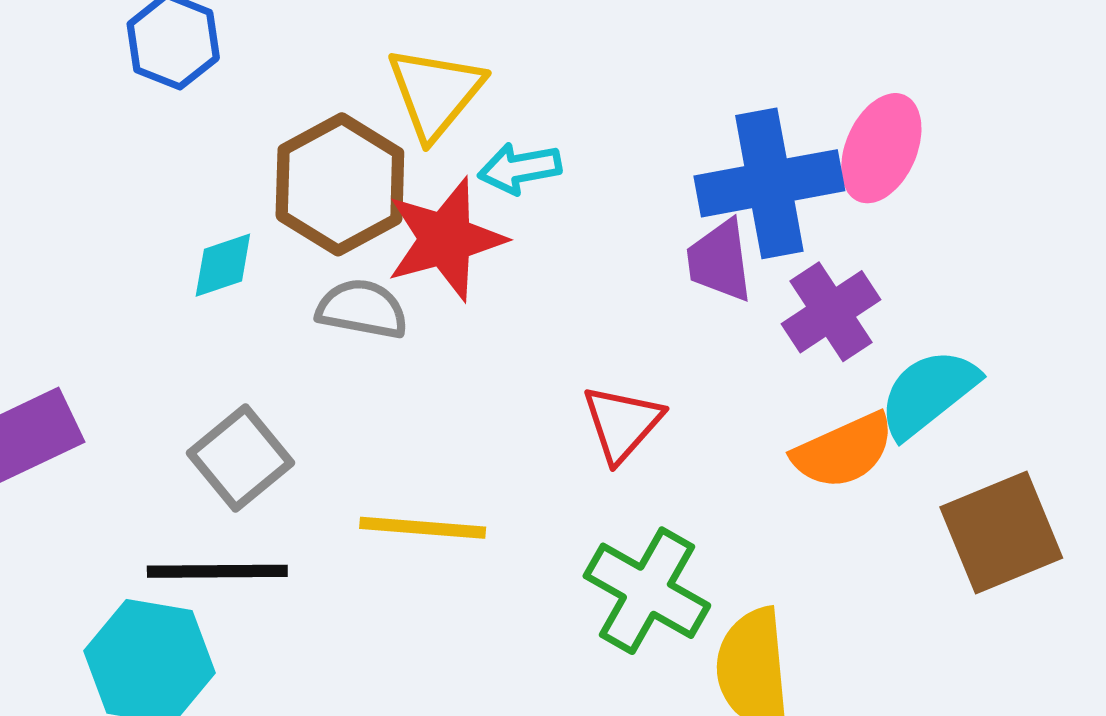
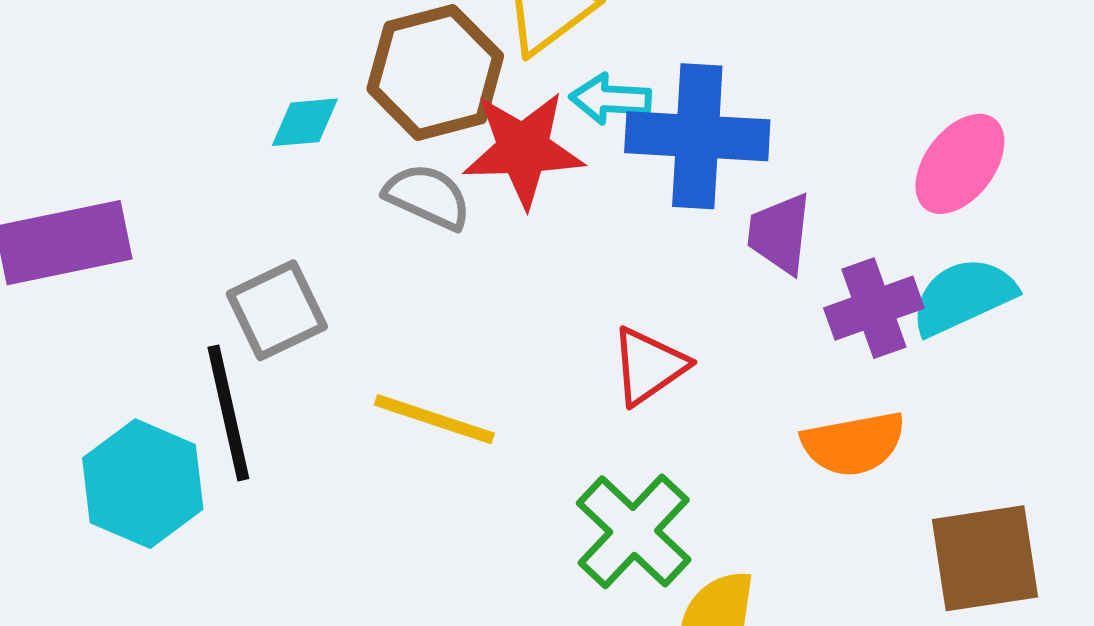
blue cross: (769, 183) -> (697, 136), moved
cyan semicircle: (928, 393) -> (963, 296), moved
black line: (217, 571) -> (228, 413), turned 64

